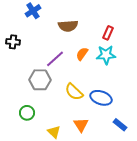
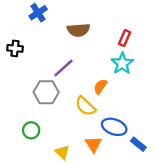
orange semicircle: (82, 54) -> (100, 86), moved
cyan star: (106, 55) -> (122, 63), turned -30
blue ellipse: (101, 98) -> (114, 127), moved

